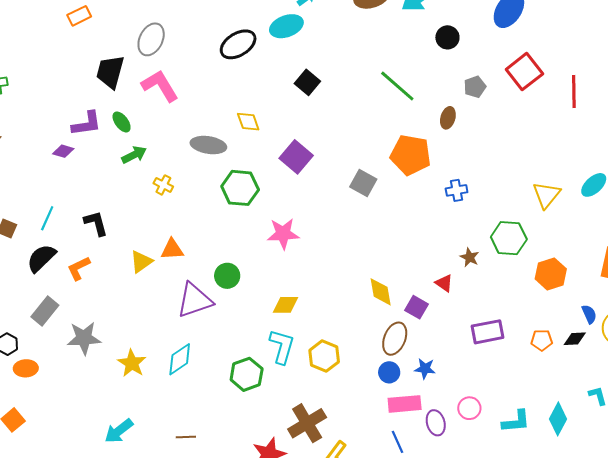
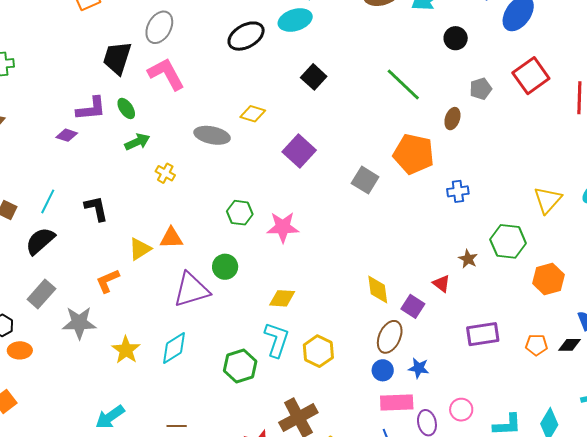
yellow diamond: (248, 122) -> (253, 114), turned -55
green hexagon: (240, 188) -> (240, 213), moved, size x0.7
orange L-shape: (79, 268) -> (108, 281), moved

